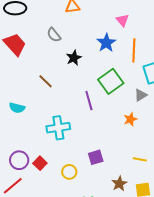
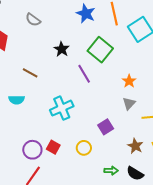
black star: (74, 58) -> (62, 49), moved
brown line: (46, 81) -> (30, 73), moved
gray triangle: (141, 95) -> (129, 103), moved

